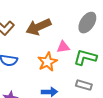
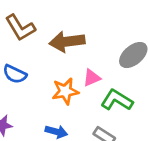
pink triangle: (63, 47) -> (92, 78), turned -32

